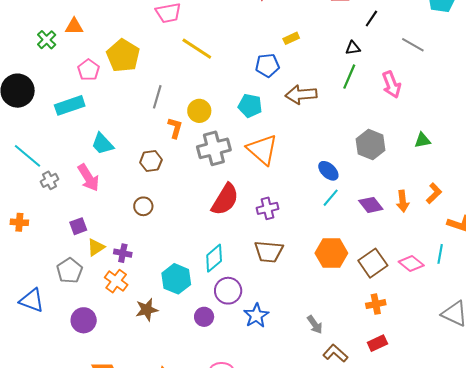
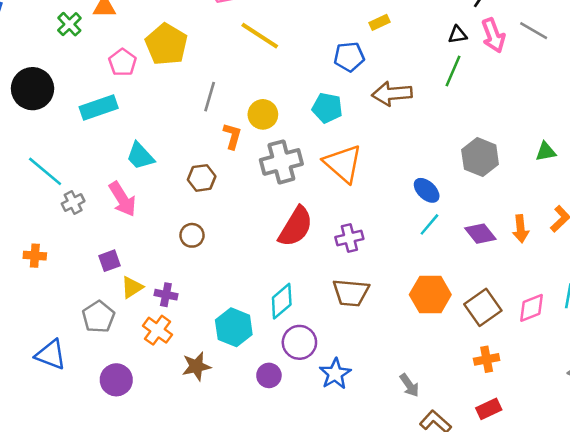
pink arrow: (392, 85) -> (493, 35), moved
pink diamond: (411, 264) -> (531, 308), turned -60

